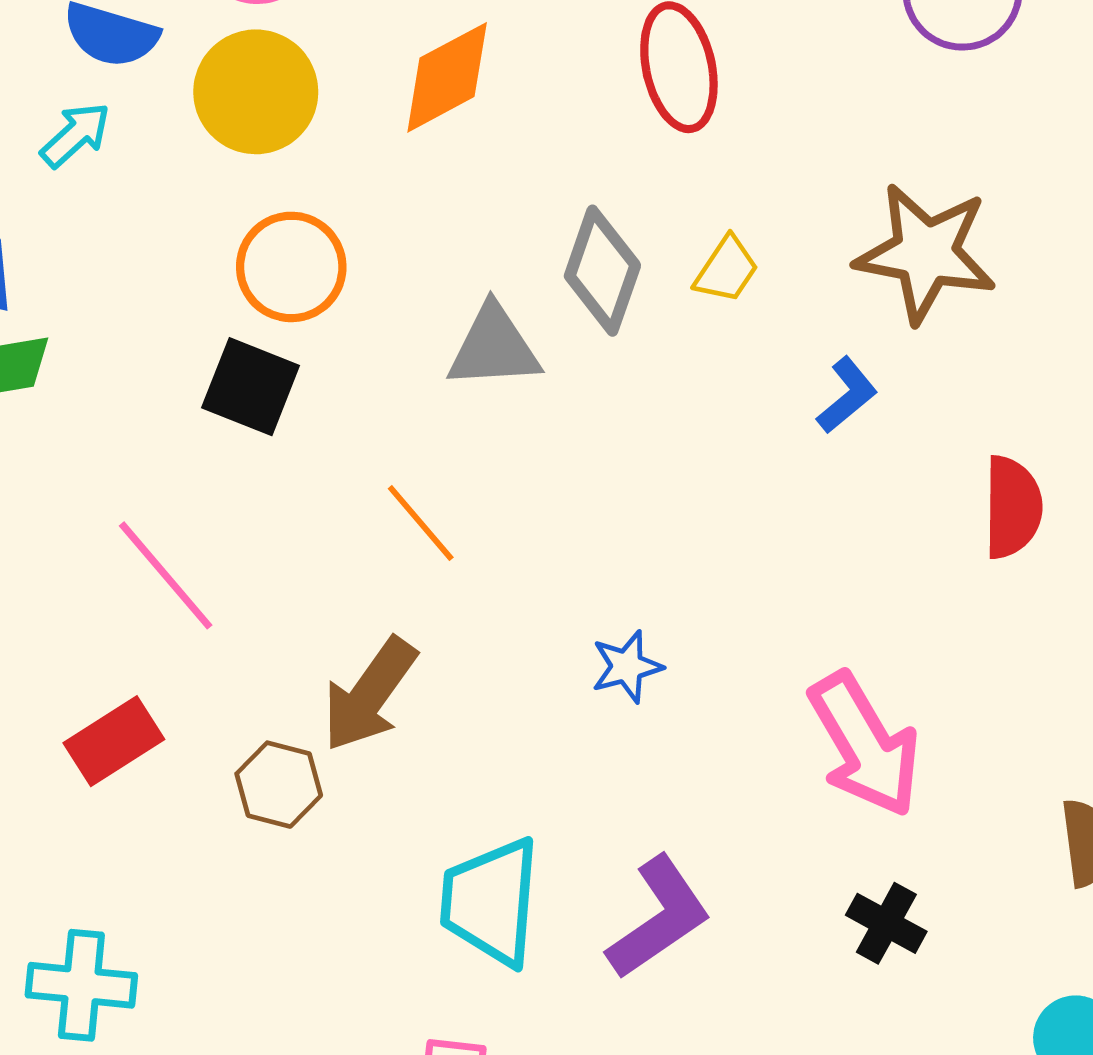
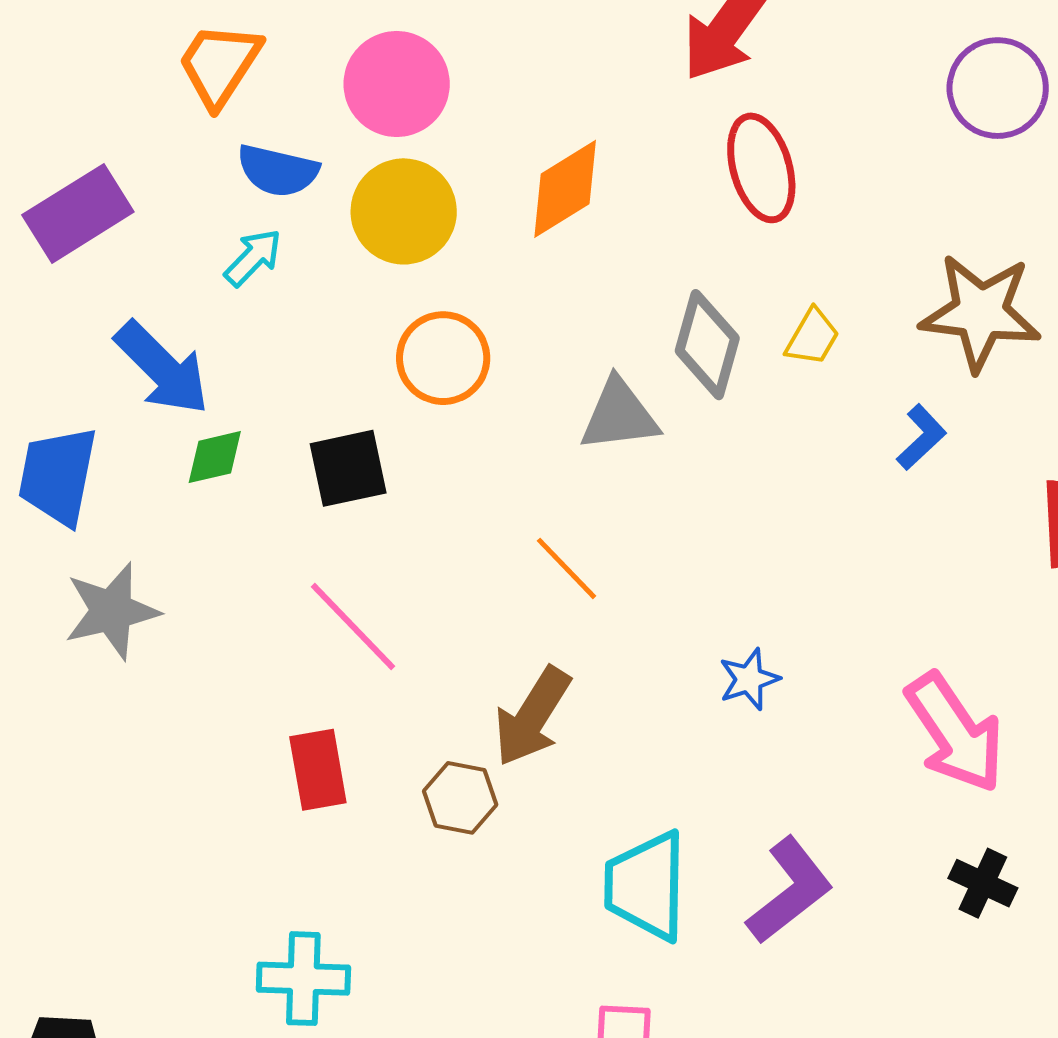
black square: (251, 387) -> (348, 468), moved, turned -30
red rectangle: (114, 741) -> (318, 770), turned -64

